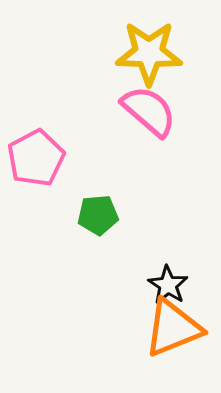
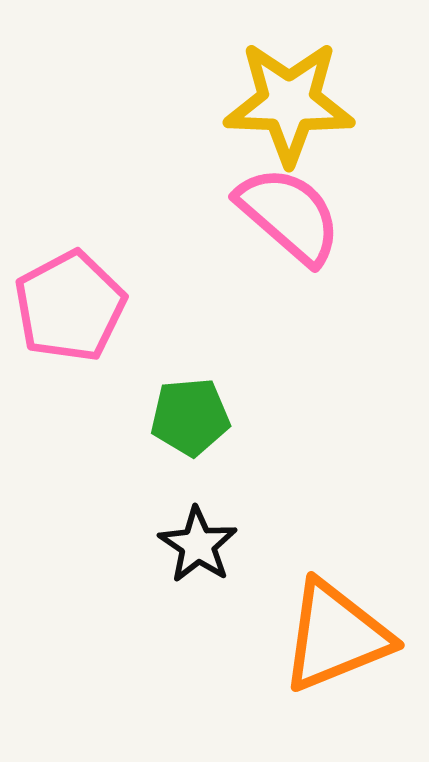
black star: (168, 285) -> (198, 545), moved

